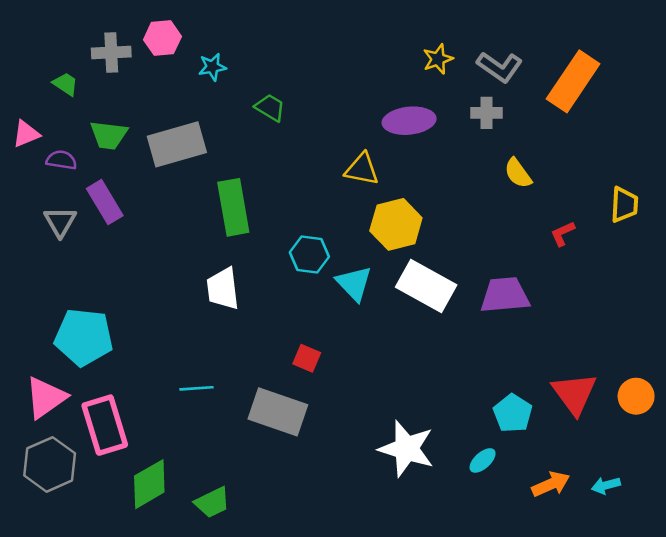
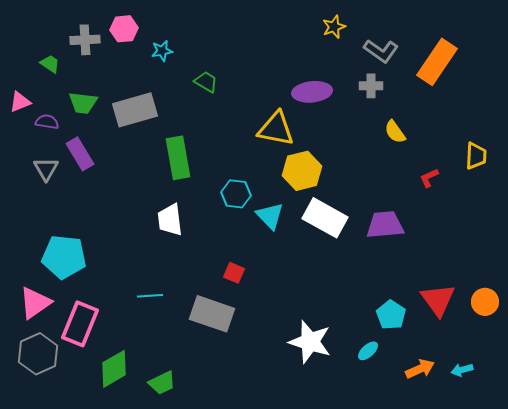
yellow star: (438, 59) -> (334, 27), moved
yellow triangle: (362, 169) -> (276, 129), size x1.4
pink rectangle: (105, 425) -> (80, 324), turned 39

